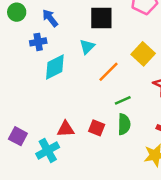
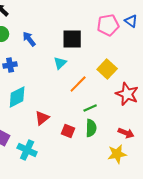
blue cross: (38, 42) -> (10, 65), moved
cyan diamond: (55, 67) -> (17, 97), moved
red triangle: (66, 129) -> (42, 118), moved, turned -35
cyan cross: (48, 150) -> (27, 150), turned -36

